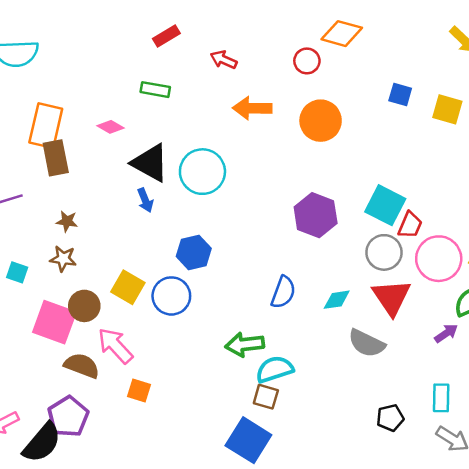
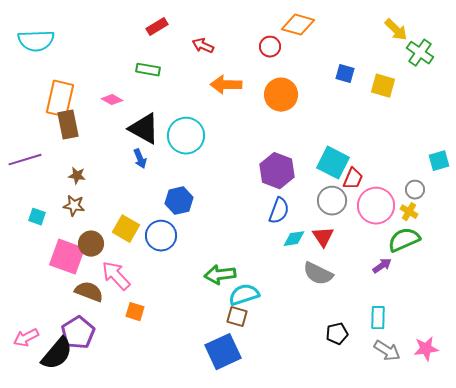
blue semicircle: (283, 292) -> (279, 211), moved
red triangle: (391, 297) -> (323, 237), moved, size x0.7
blue square: (248, 440) -> (223, 352), turned 33

